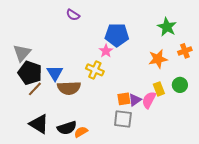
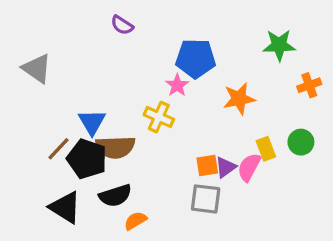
green star: (167, 27) -> (279, 45), turned -30
gray triangle: (22, 53) -> (37, 69), moved, turned -36
orange star: (158, 59) -> (239, 99), moved
black pentagon: (30, 73) -> (87, 159), moved
black semicircle: (67, 128) -> (115, 196), moved

